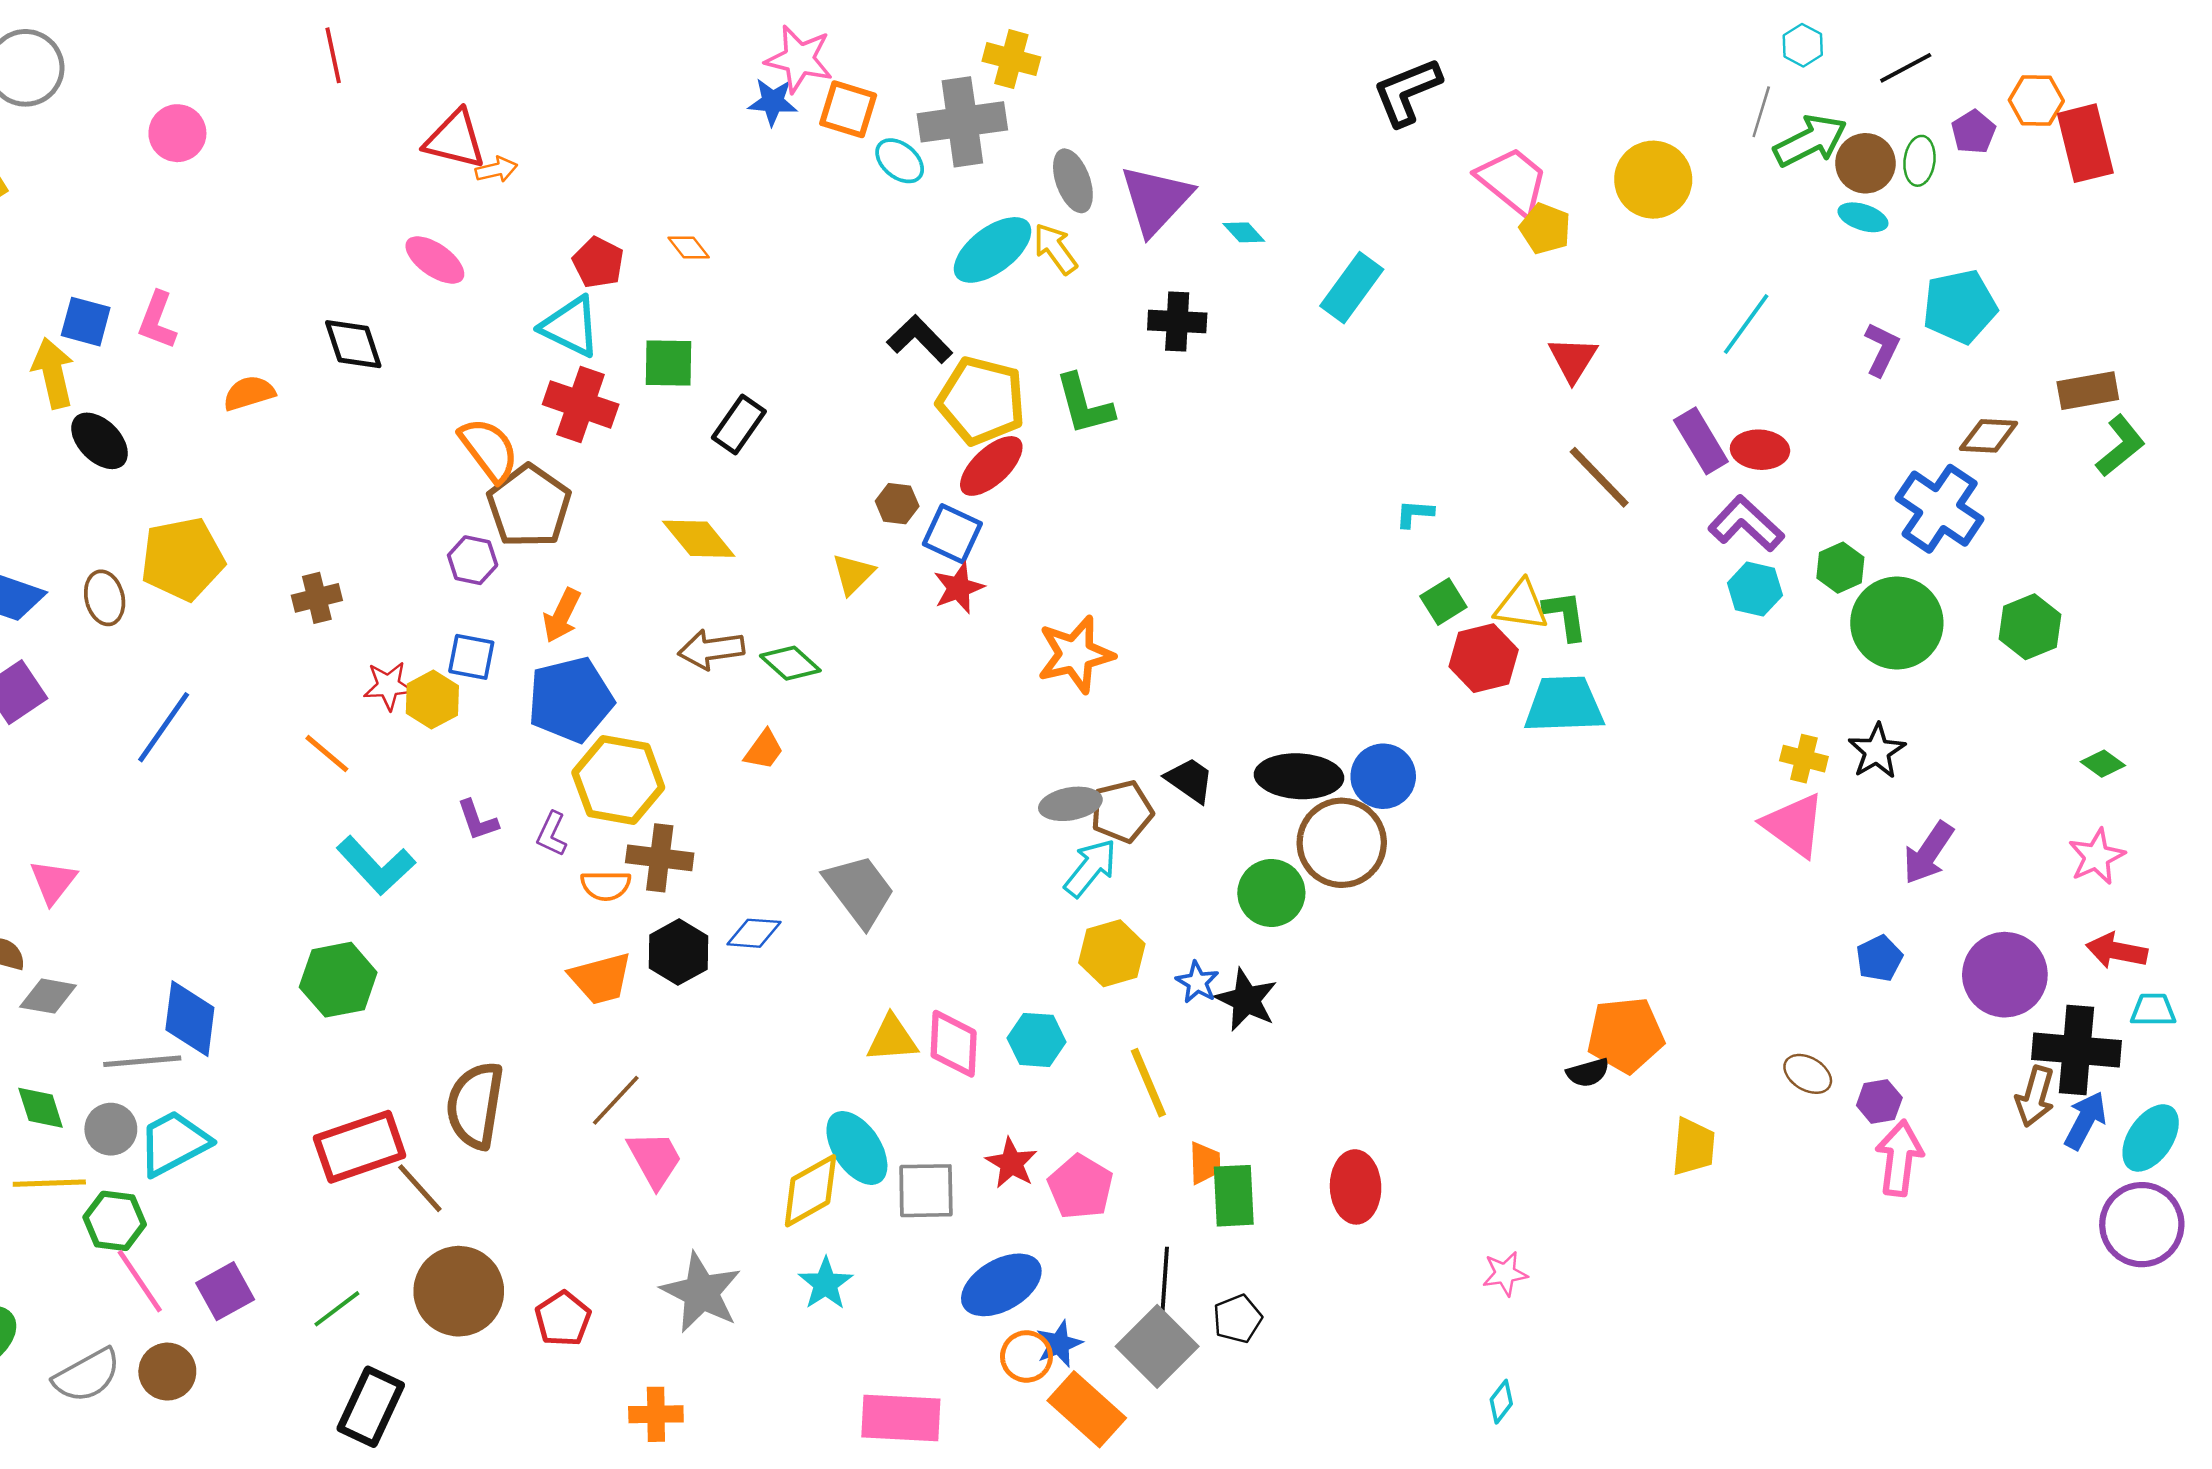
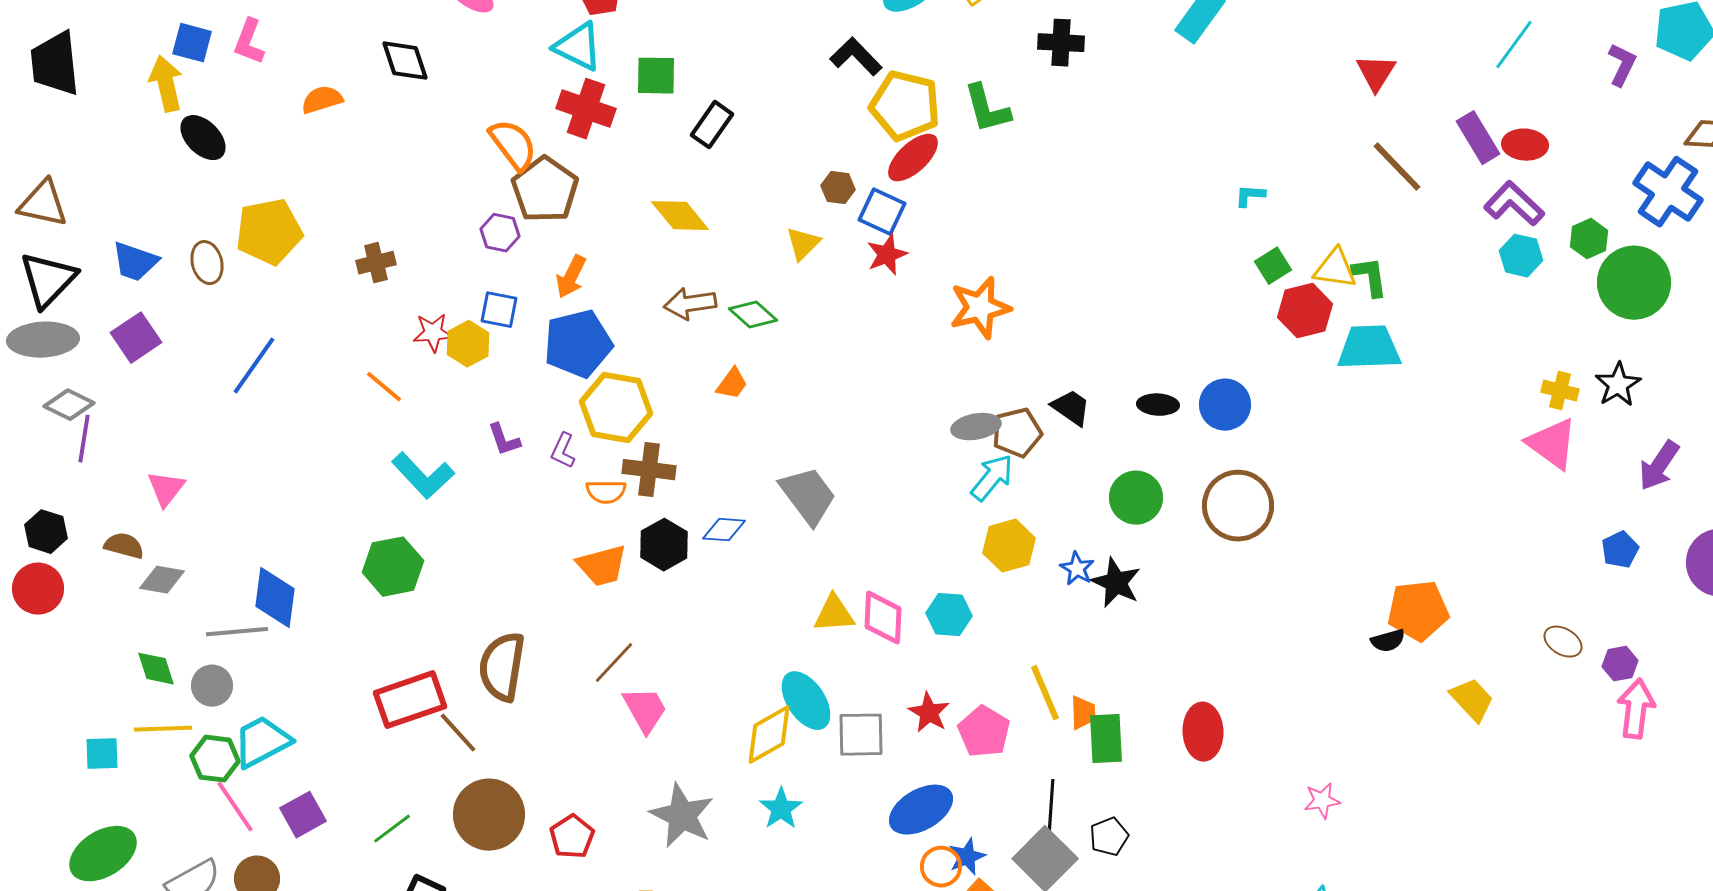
black ellipse: (1299, 776) -> (1158, 405), size x0.6
brown circle: (1342, 843) -> (1238, 506), moved
yellow line: (1148, 1083) -> (1045, 693), moved
cyan trapezoid: (174, 1143) -> (262, 742), moved
yellow trapezoid: (1693, 1147) -> (1472, 700), turned -48

